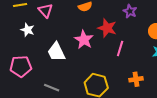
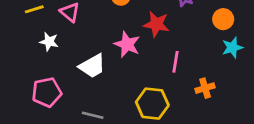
pink line: (120, 48) -> (175, 62), moved
white trapezoid: (56, 52) -> (92, 66), turned -85

